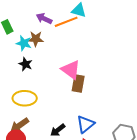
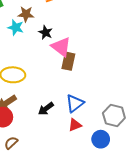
cyan star: (24, 43) -> (16, 27), moved
black star: (26, 64) -> (46, 32), moved

